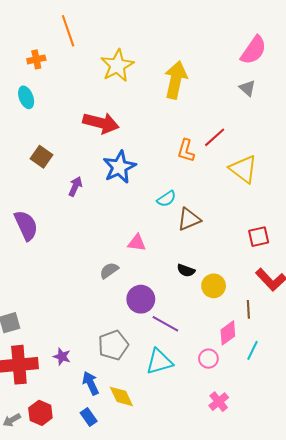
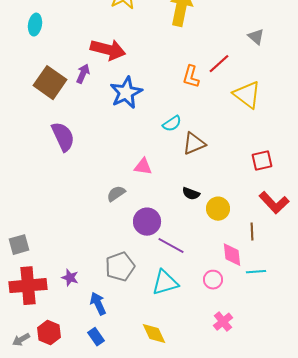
gray triangle: (247, 88) -> (256, 37), moved
cyan ellipse: (26, 97) -> (35, 25), turned 30
brown square: (41, 157) -> (50, 83), size x1.5
purple arrow: (75, 186) -> (83, 74), moved
purple semicircle: (26, 225) -> (63, 137), moved
pink diamond: (228, 333) -> (232, 255), turned -60
cyan line: (252, 350) -> (256, 272), turned 60
yellow diamond: (121, 396) -> (154, 334), moved

